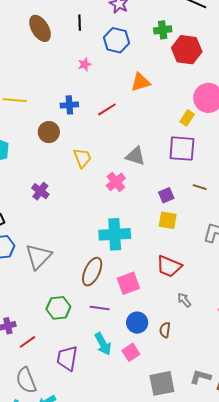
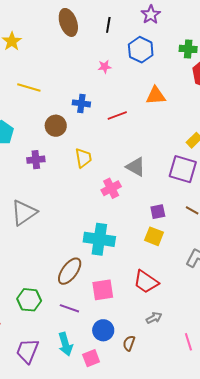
purple cross: (40, 191) -> (36, 160), moved, turned 36
gray triangle: (38, 257) -> (24, 213), moved
gray arrow: (184, 300) -> (154, 318), turned 91

